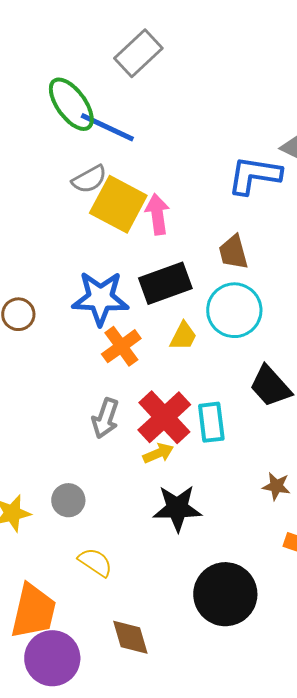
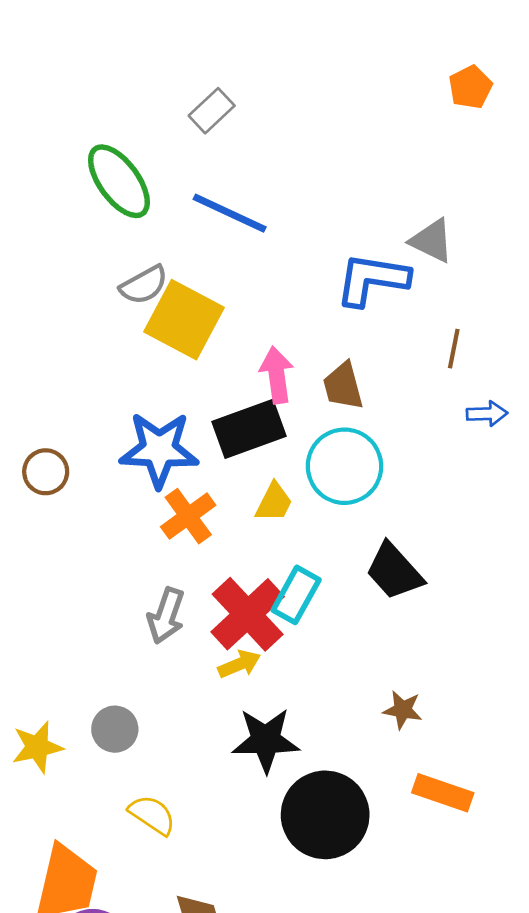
gray rectangle: (138, 53) -> (212, 111), size x0.7
blue line: (107, 127) -> (230, 213), moved
pink arrow: (157, 214) -> (277, 375), moved
cyan rectangle: (211, 422) -> (296, 595), moved, turned 36
black circle: (225, 594) -> (325, 815), moved

